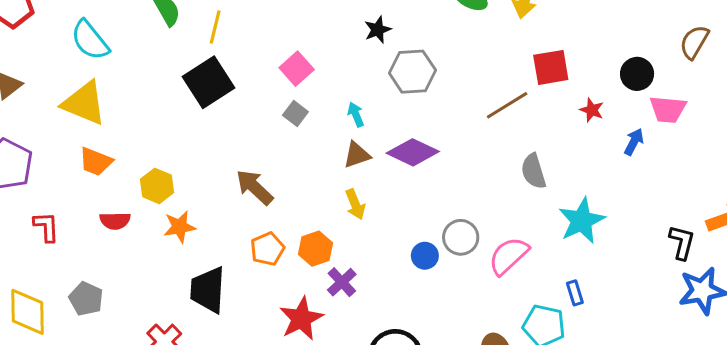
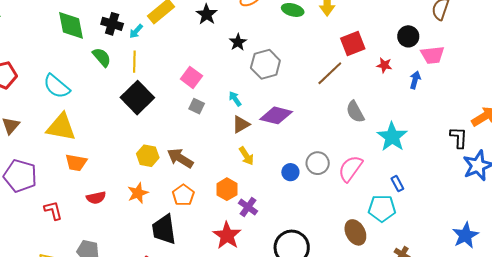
yellow hexagon: (157, 186) -> (148, 156), moved
orange pentagon: (267, 249) -> (183, 195), moved
blue circle: (425, 256) -> (290, 172), moved

